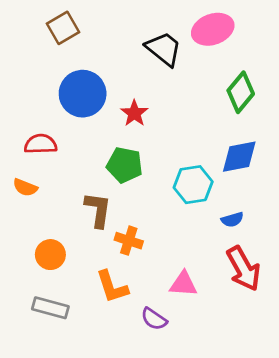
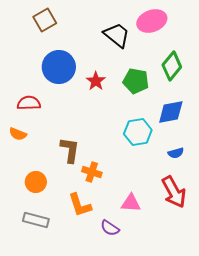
green pentagon: (125, 165) -> (136, 81), moved
blue semicircle: (232, 220) -> (176, 153), moved

